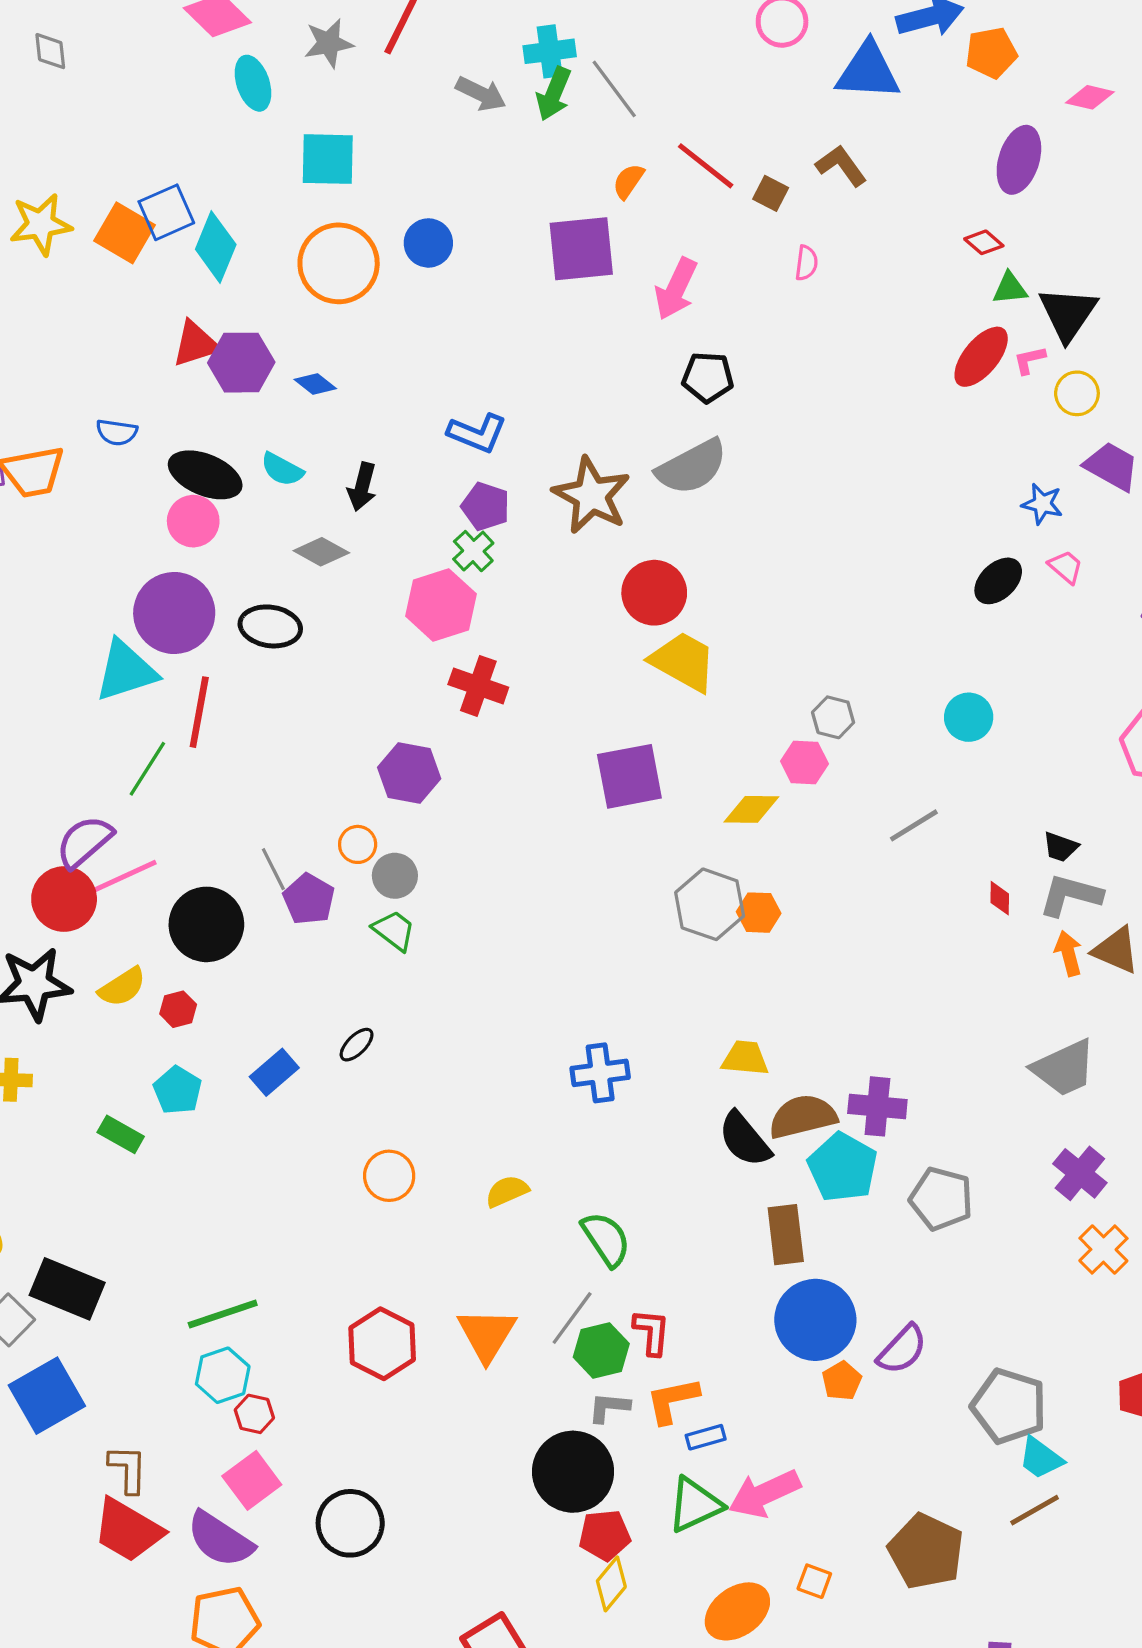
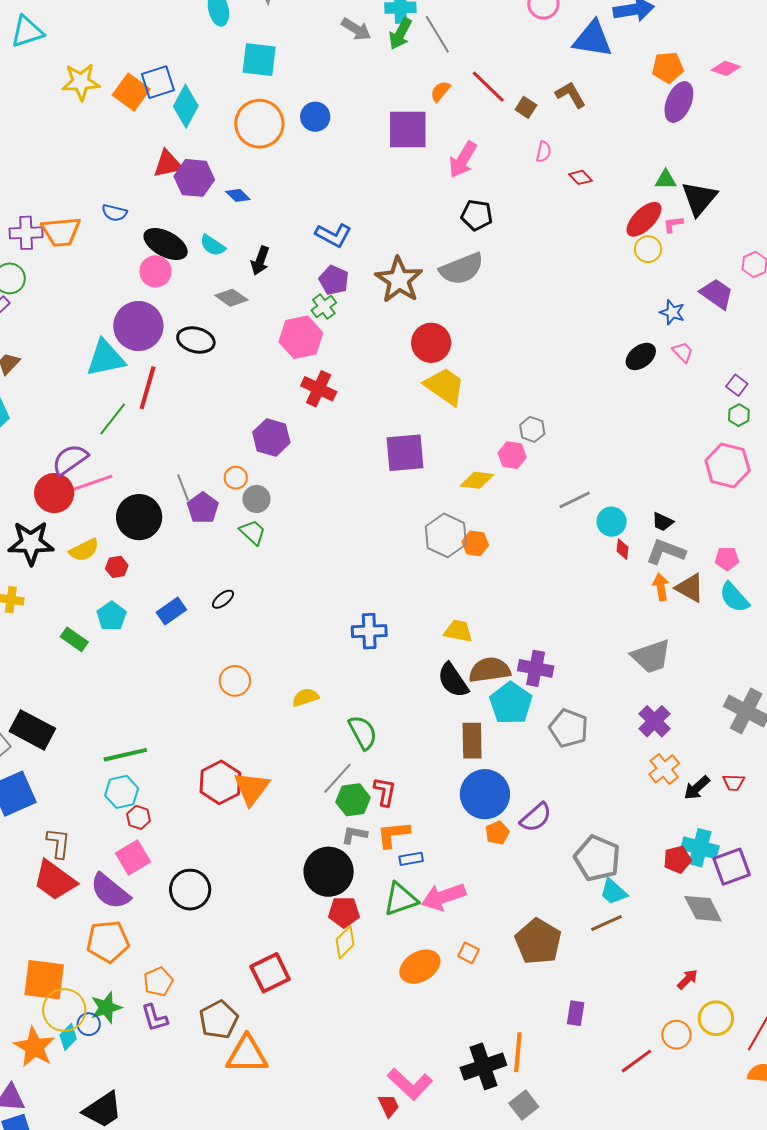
orange pentagon: (991, 53) -> (668, 67), moved
red diamond: (984, 242) -> (580, 177), moved
yellow circle: (1077, 393) -> (648, 249), moved
cyan circle: (969, 717) -> (612, 522), moved
orange triangle: (487, 1335) -> (252, 788), moved

